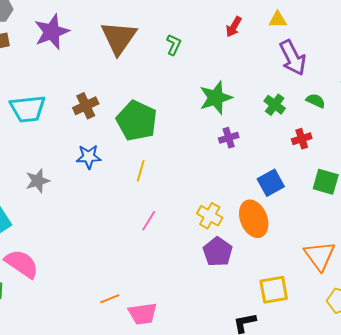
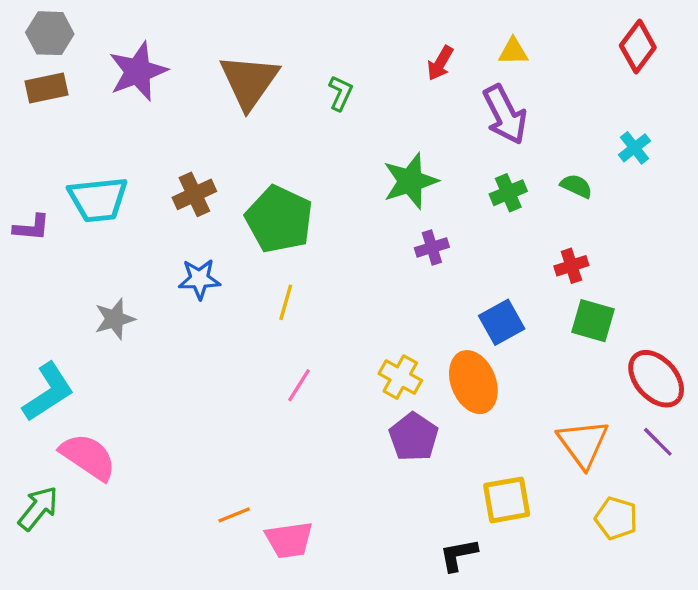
purple arrow: (293, 58) -> (505, 115), moved
green cross: (275, 105) -> (508, 193), turned 30
red cross: (302, 139) -> (571, 266), moved

